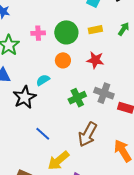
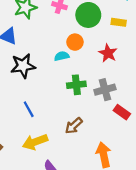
cyan semicircle: (43, 80) -> (62, 56), moved
gray cross: (104, 93) -> (105, 90), turned 36
brown arrow: (88, 134) -> (74, 126), size x0.7

